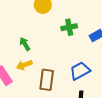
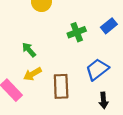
green cross: (69, 27) -> (77, 32), moved

